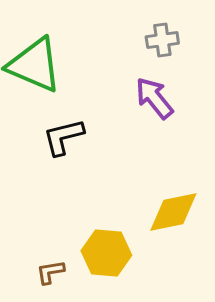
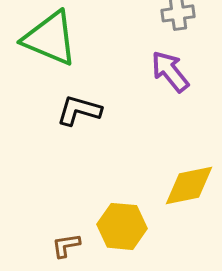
black L-shape: (63, 137) -> (79, 110), turned 30

